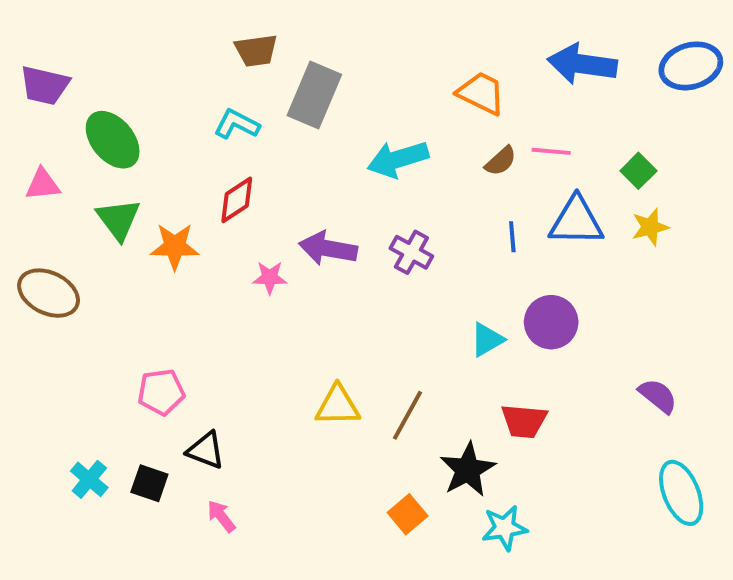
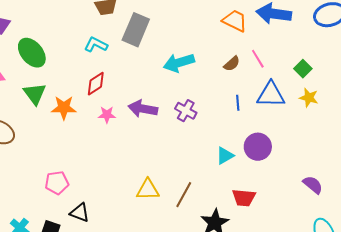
orange trapezoid: (481, 93) -> (235, 21), moved
pink line: (551, 151) -> (258, 59), turned 54
yellow star: (650, 227) -> (309, 98), turned 30
pink star: (270, 278) -> (107, 115), moved

